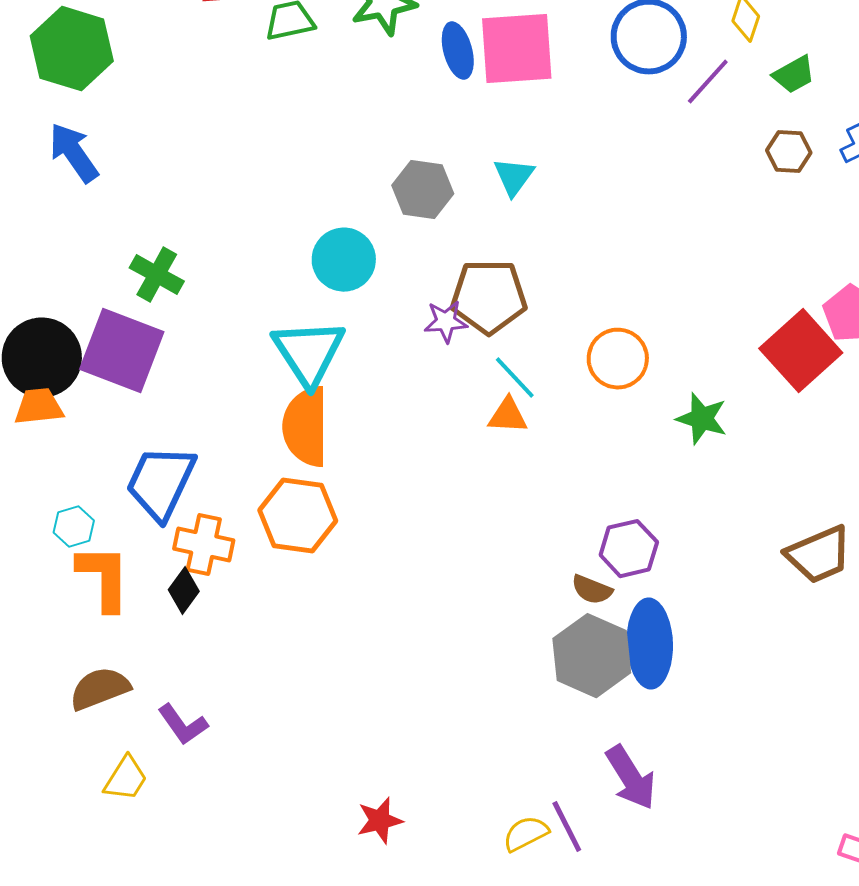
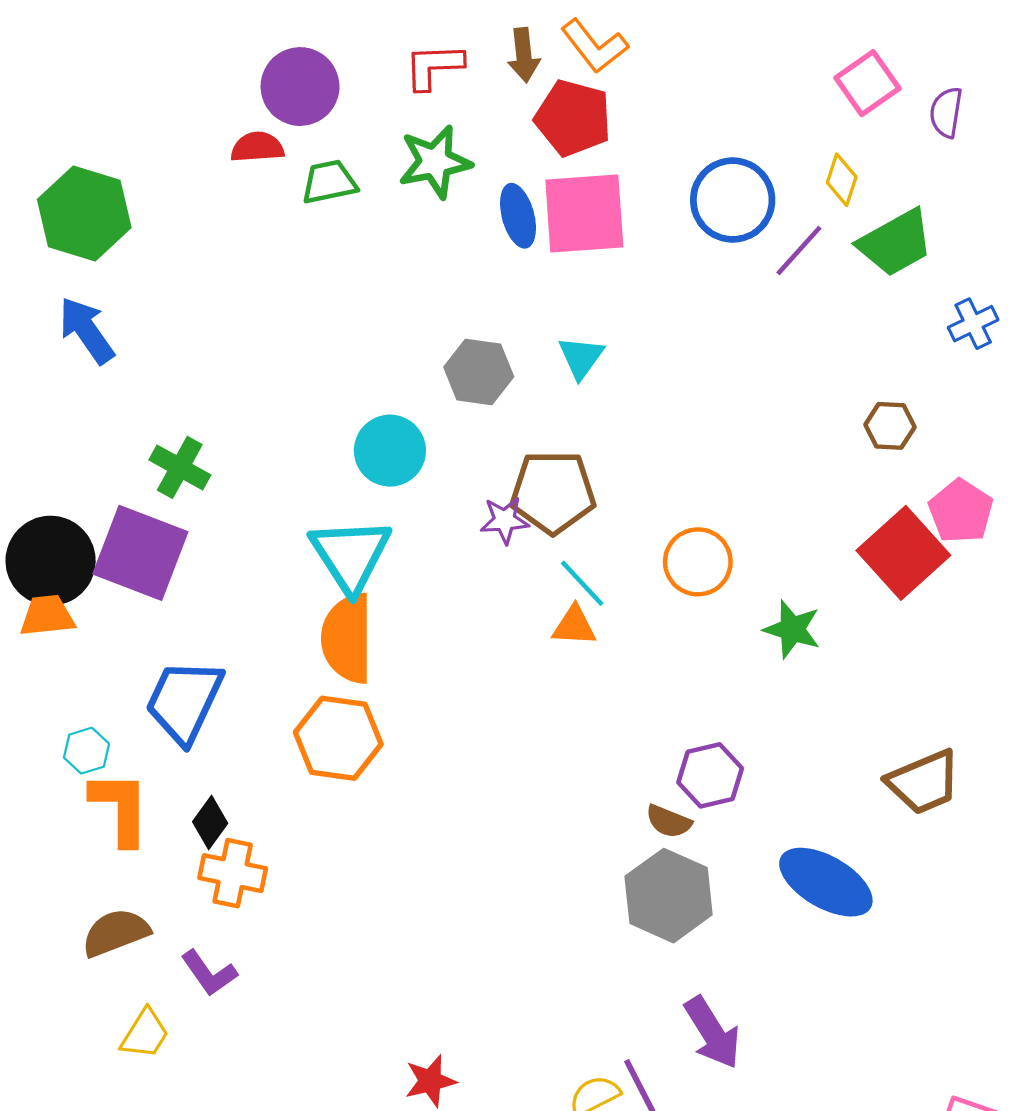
green trapezoid: (794, 75) -> (896, 243), size x1.6
brown hexagon: (789, 152) -> (890, 426), moved
orange cross: (204, 545) -> (233, 873), moved
blue ellipse: (650, 644) -> (826, 882), moved, turned -58

